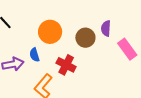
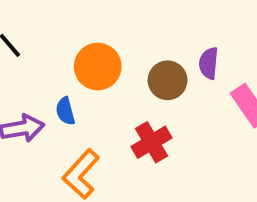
red cross: (66, 65) -> (152, 142), moved, turned 30

